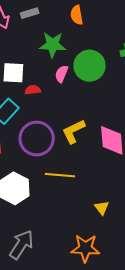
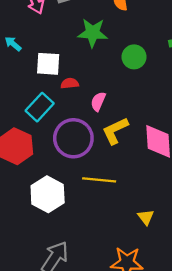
green circle: (90, 66) -> (134, 57), size x0.7
pink semicircle: (62, 74) -> (98, 101), moved

